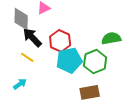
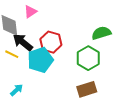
yellow line: (27, 57) -> (12, 54), moved
cyan pentagon: (69, 60) -> (40, 60), moved

